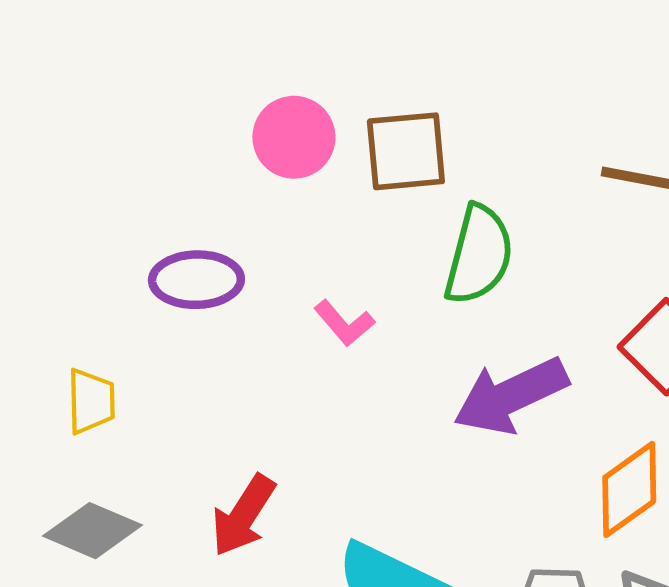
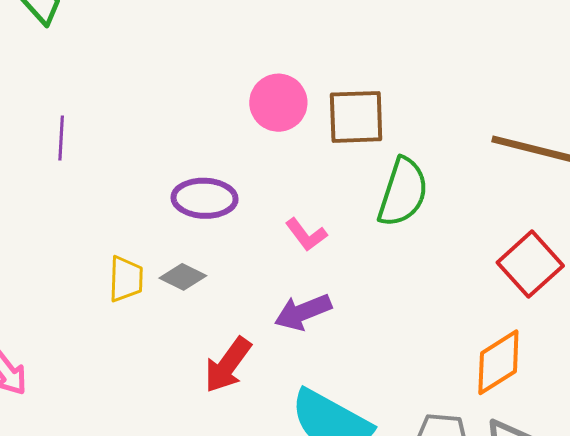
purple arrow: (511, 396) -> (303, 312), moved, size x0.7
gray diamond: (92, 531) -> (183, 277), moved, size x0.7

